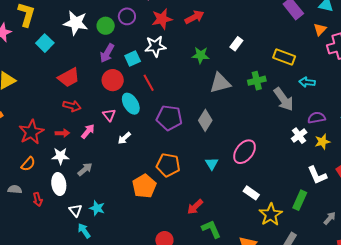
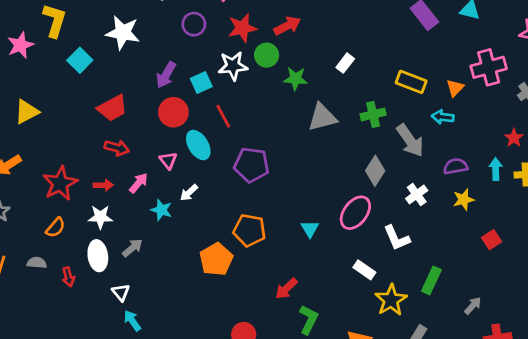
green circle: (106, 26) -> (267, 55), moved
orange triangle: (320, 29) -> (455, 88), moved
gray diamond: (205, 120) -> (375, 171), moved
white cross: (299, 136) -> (417, 195), moved
gray arrow: (85, 169) -> (132, 248), moved
white L-shape: (317, 175) -> (397, 238), moved
cyan star: (97, 208) -> (161, 210), moved
green L-shape: (211, 229) -> (309, 320), turned 50

